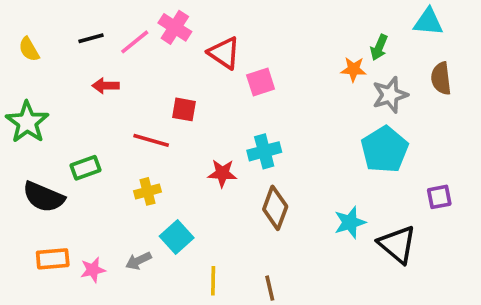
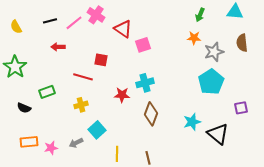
green arrow: (379, 47) -> (200, 15), moved
black semicircle: (44, 197) -> (24, 108), size x0.6

